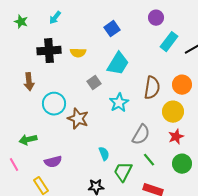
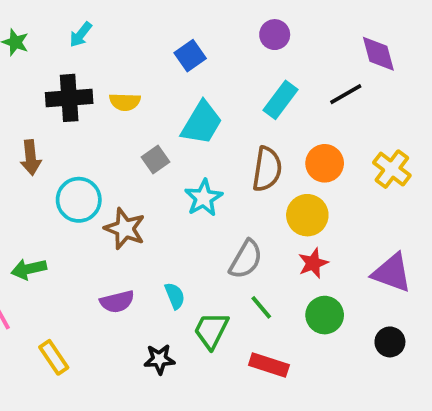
cyan rectangle: (169, 42) -> (280, 100), moved
purple semicircle: (53, 162) -> (117, 302), moved

